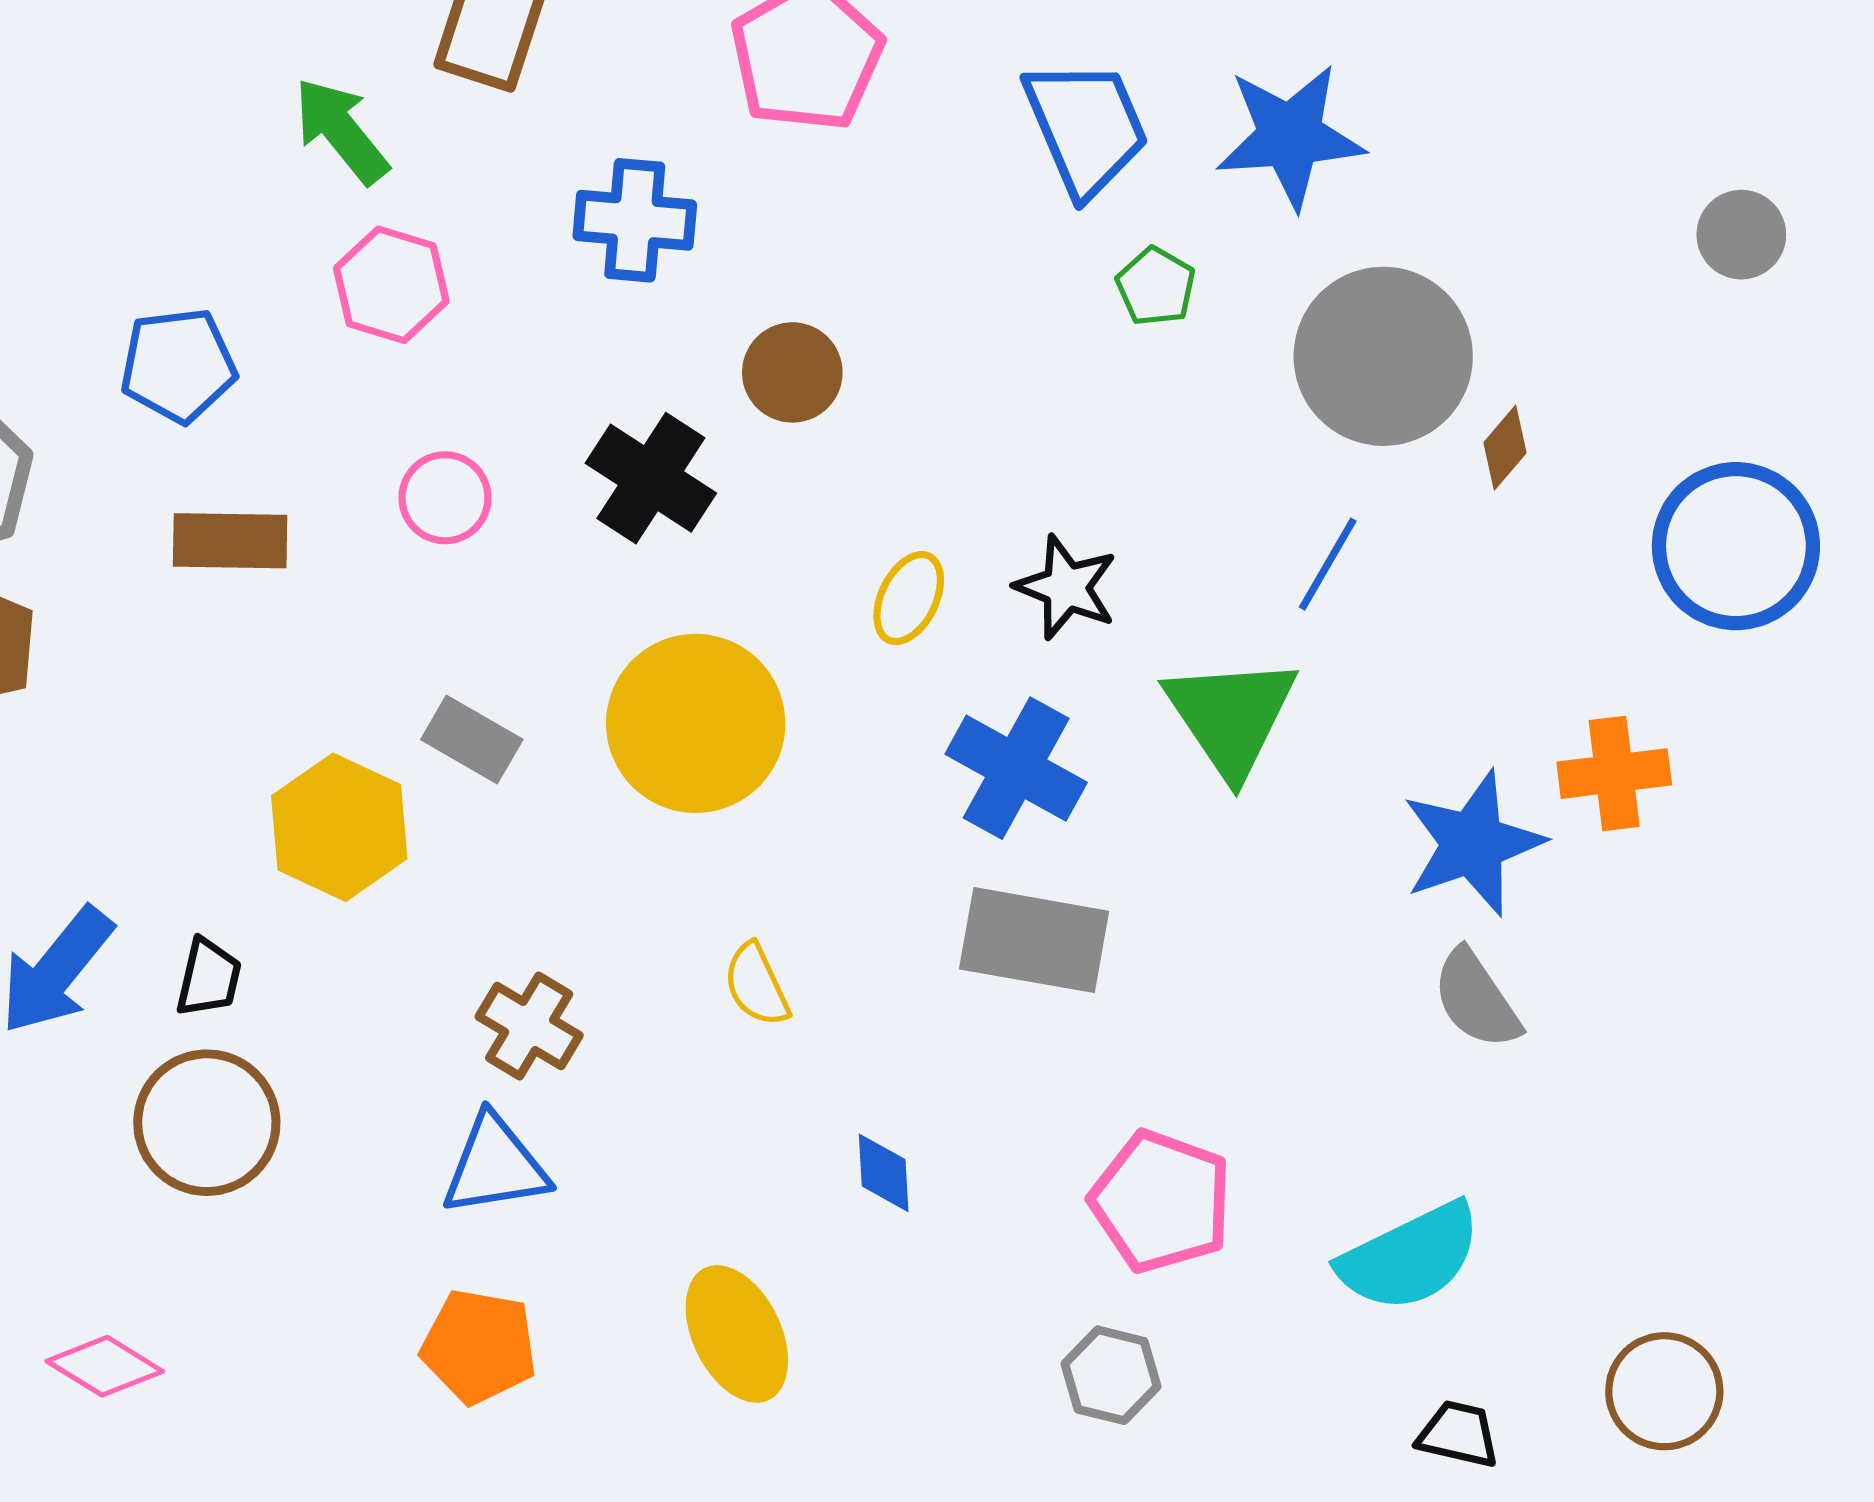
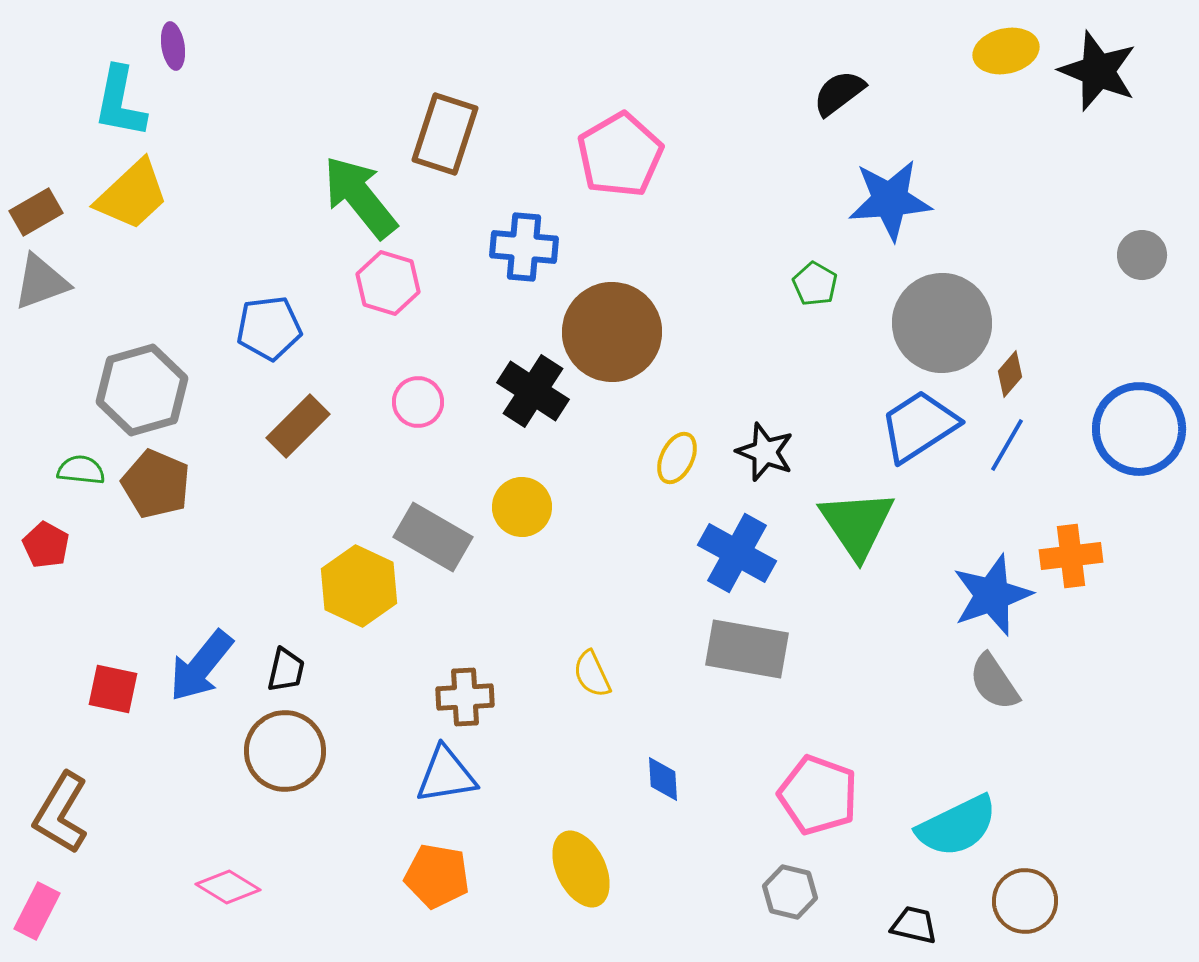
blue trapezoid: (1086, 127) -> (919, 426), moved, turned -100
green arrow: (341, 131) -> (360, 197), size x1.4
brown circle: (792, 372) -> (612, 332), size x1.8
brown rectangle: (230, 541) -> (298, 426), turned -46
blue line: (1328, 564) -> (1007, 445), moved
yellow circle: (696, 723) -> (522, 507), moved, size x0.6
gray rectangle: (472, 740) -> (433, 537), size x1.4
brown cross: (529, 1026) -> (465, 697), turned -34
brown circle: (1664, 1391) -> (1025, 901), moved
black trapezoid: (1458, 1434) -> (914, 925), moved

